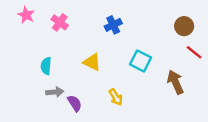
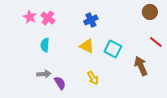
pink star: (26, 15) -> (30, 17), moved
brown circle: (184, 26) -> (150, 12), moved
yellow triangle: (92, 62) -> (87, 46), moved
cyan semicircle: (46, 66) -> (45, 45), moved

